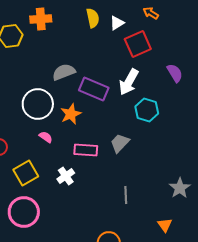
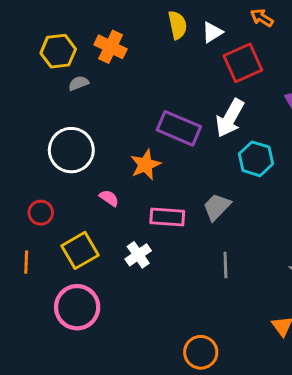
orange cross: (41, 19) -> (111, 47), moved, turned 30
gray semicircle: (64, 72) -> (79, 83), moved, size x0.6
white circle: (38, 104) -> (71, 150), moved
gray line: (126, 195) -> (225, 265), moved

